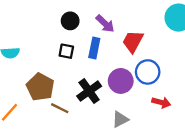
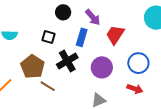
black square: (66, 51) -> (49, 37), moved
blue circle: (148, 72) -> (138, 63), moved
black cross: (89, 91) -> (67, 61), moved

